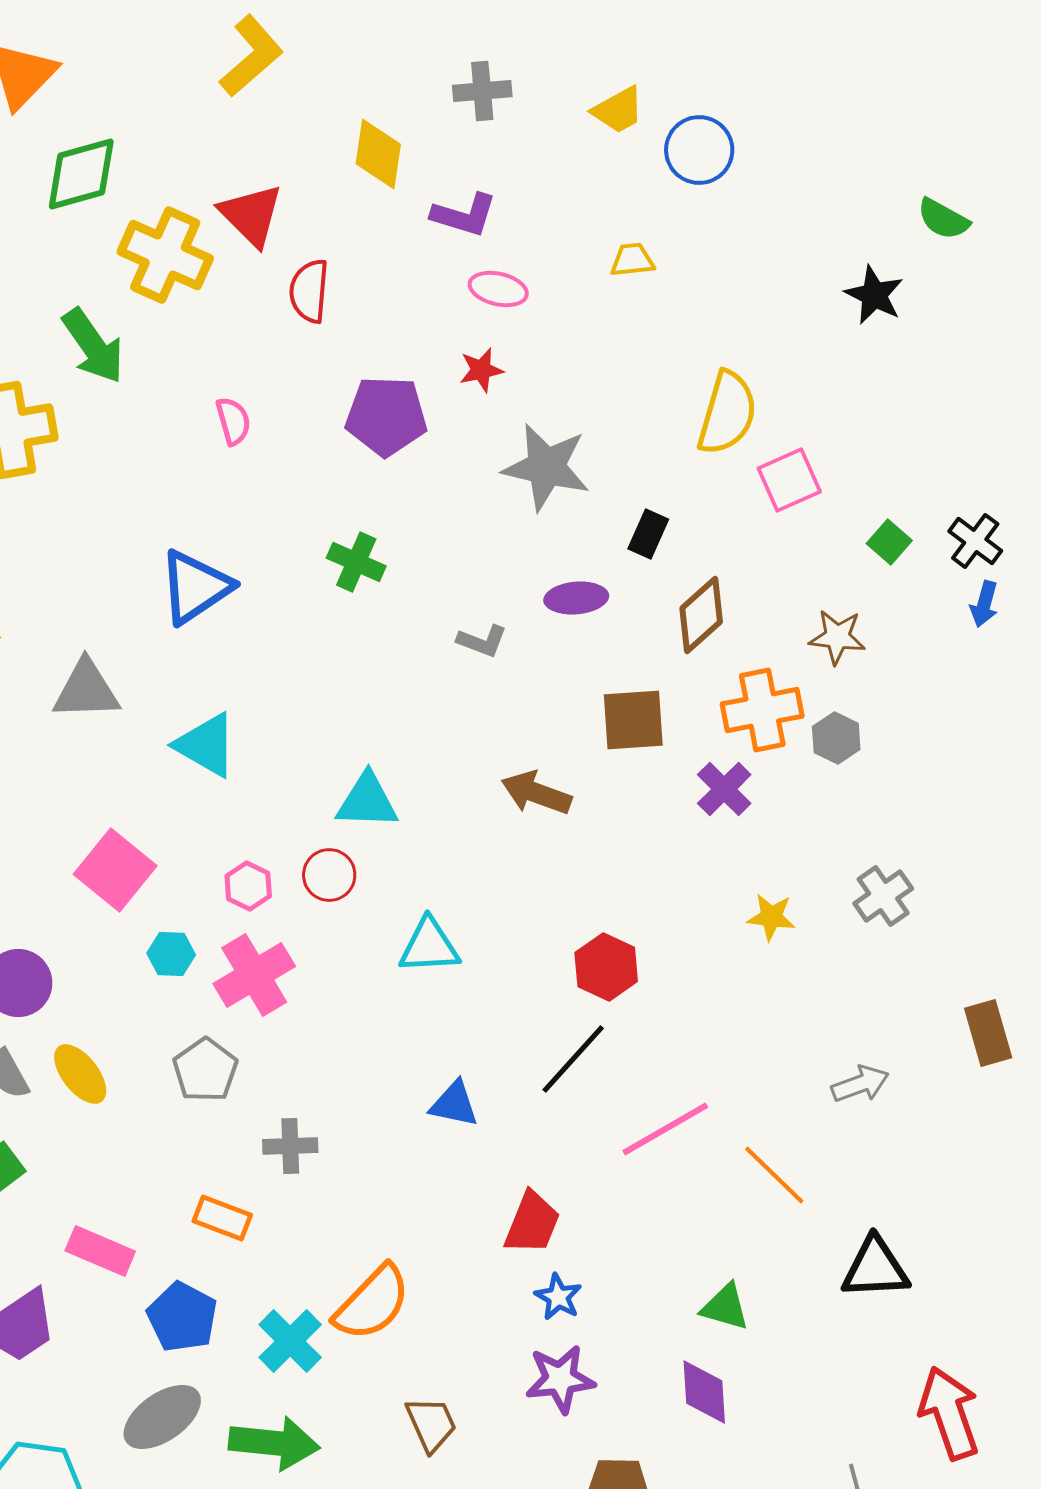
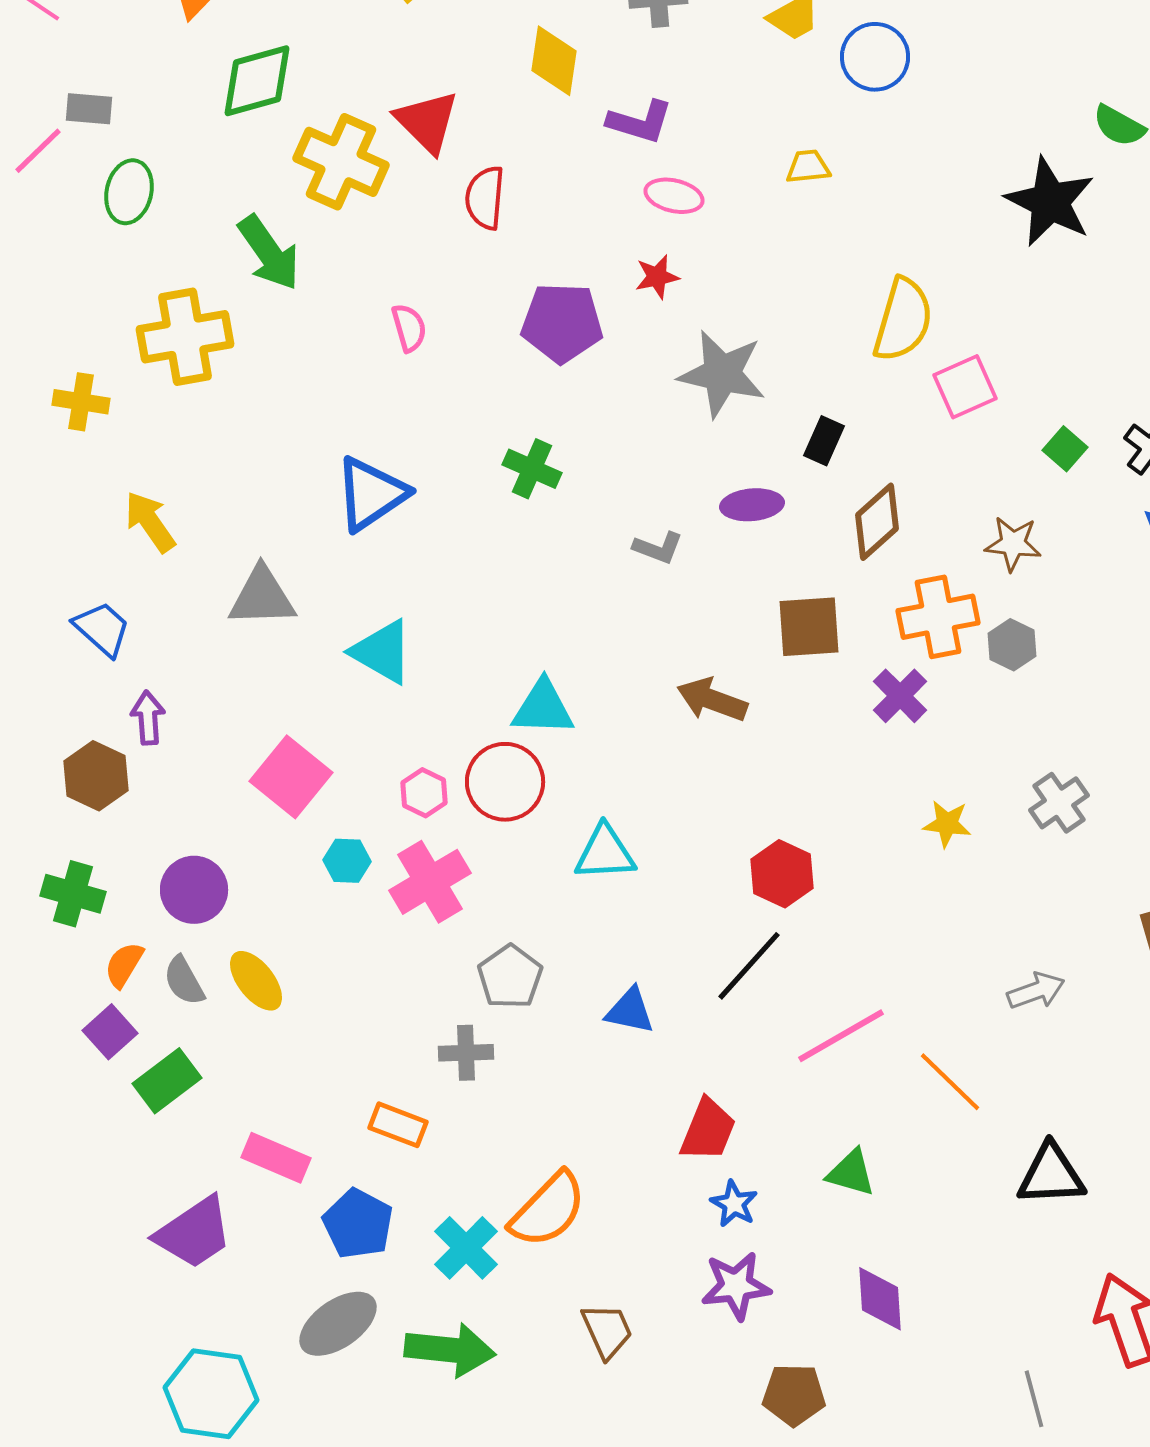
black star: (874, 295) -> (1050, 202), size x1.5
red circle: (329, 875) -> (505, 782), size x1.5
gray pentagon: (205, 1070) -> (510, 977), moved
green triangle: (725, 1307) -> (851, 1173), moved

